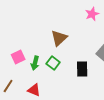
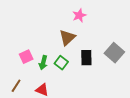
pink star: (92, 14) -> (79, 15), moved
black rectangle: (82, 69) -> (86, 58), moved

